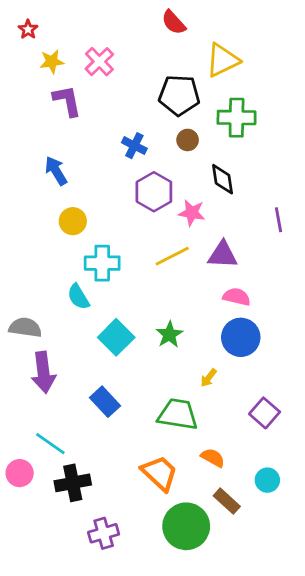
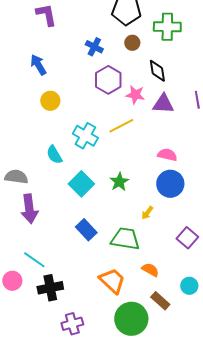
purple triangle: (223, 255) -> (163, 104), moved
cyan cross: (102, 263) -> (85, 136), moved, turned 30
blue rectangle: (105, 402) -> (86, 230), moved

